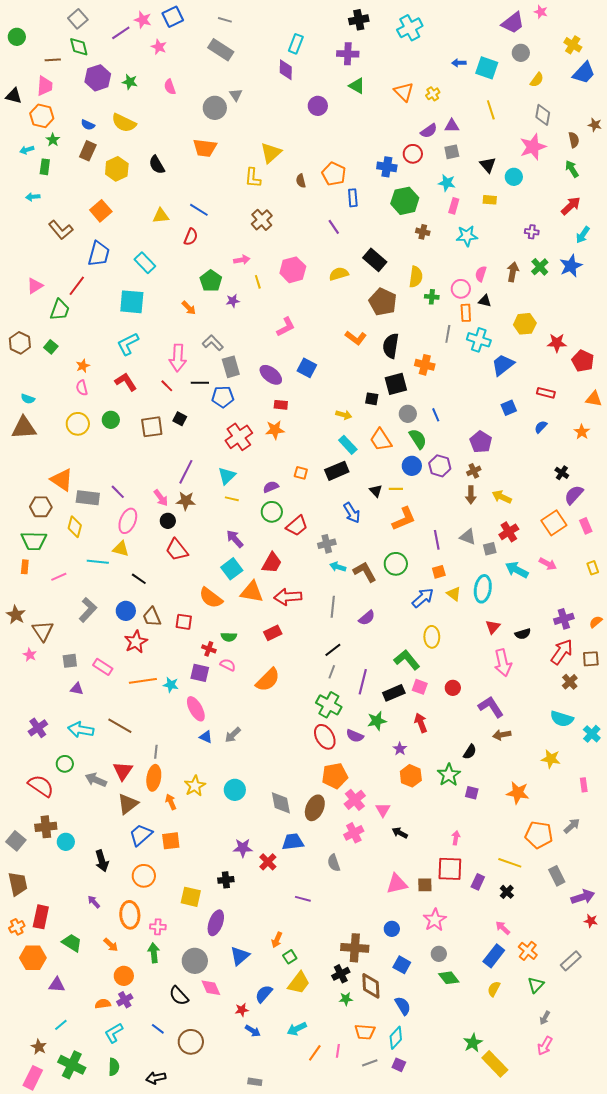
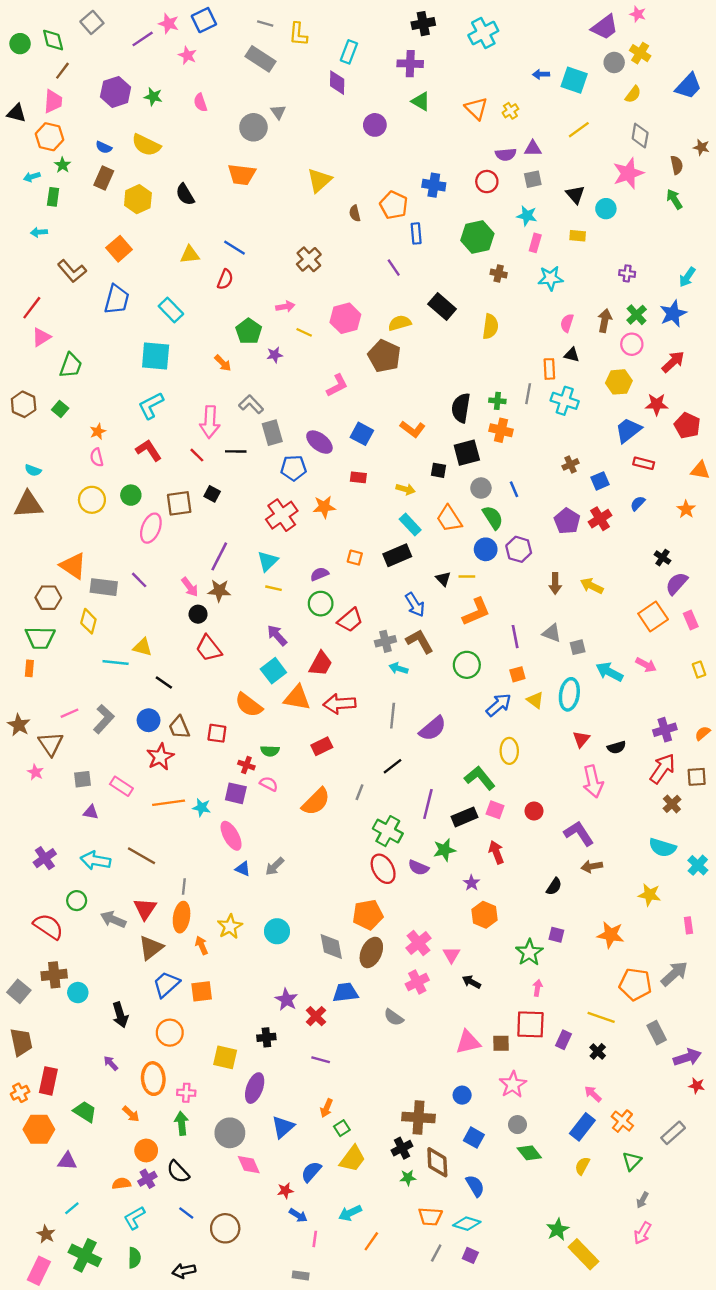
yellow cross: (573, 45) -> (640, 53), moved
green diamond: (79, 47) -> (53, 40), moved
brown line: (53, 60) -> (62, 71), turned -49
yellow line: (491, 110) -> (579, 130), turned 72
purple semicircle: (429, 131) -> (506, 154), turned 30
blue cross: (387, 167) -> (434, 185), moved
yellow L-shape: (253, 178) -> (298, 34), moved
red arrow: (571, 206) -> (673, 362), moved
yellow line: (258, 282) -> (304, 332), turned -48
red line: (77, 286) -> (32, 308), moved
pink circle: (461, 289) -> (632, 344), moved
green cross: (432, 297) -> (497, 401), moved
brown pentagon: (383, 302) -> (384, 356), moved
orange L-shape: (356, 338) -> (413, 429), moved
blue trapezoid: (503, 365) -> (628, 430), moved
blue pentagon: (223, 397) -> (294, 468), moved
red rectangle: (281, 405) -> (358, 477), moved
brown cross: (474, 471) -> (571, 464), moved
pink ellipse: (128, 521) -> (151, 528), moved
red cross: (509, 532) -> (600, 519), moved
brown L-shape: (365, 572) -> (420, 641), moved
pink line: (59, 577) -> (70, 713), moved
purple semicircle: (367, 618) -> (433, 728), size x1.4
gray line: (332, 672) -> (360, 792), moved
green star: (449, 775) -> (529, 952), moved
orange pentagon: (335, 776) -> (368, 915), moved
gray arrow: (572, 826) -> (674, 974), size x1.4
purple star: (243, 848) -> (286, 1000), turned 30
gray semicircle: (334, 863) -> (394, 1017), turned -36
purple line: (303, 899) -> (321, 1060), moved
black semicircle: (179, 996) -> (178, 1172), moved
cyan diamond: (396, 1038) -> (467, 1224), turned 65
pink line: (338, 1051) -> (315, 1239), moved
gray line: (370, 1063) -> (436, 1253), turned -42

